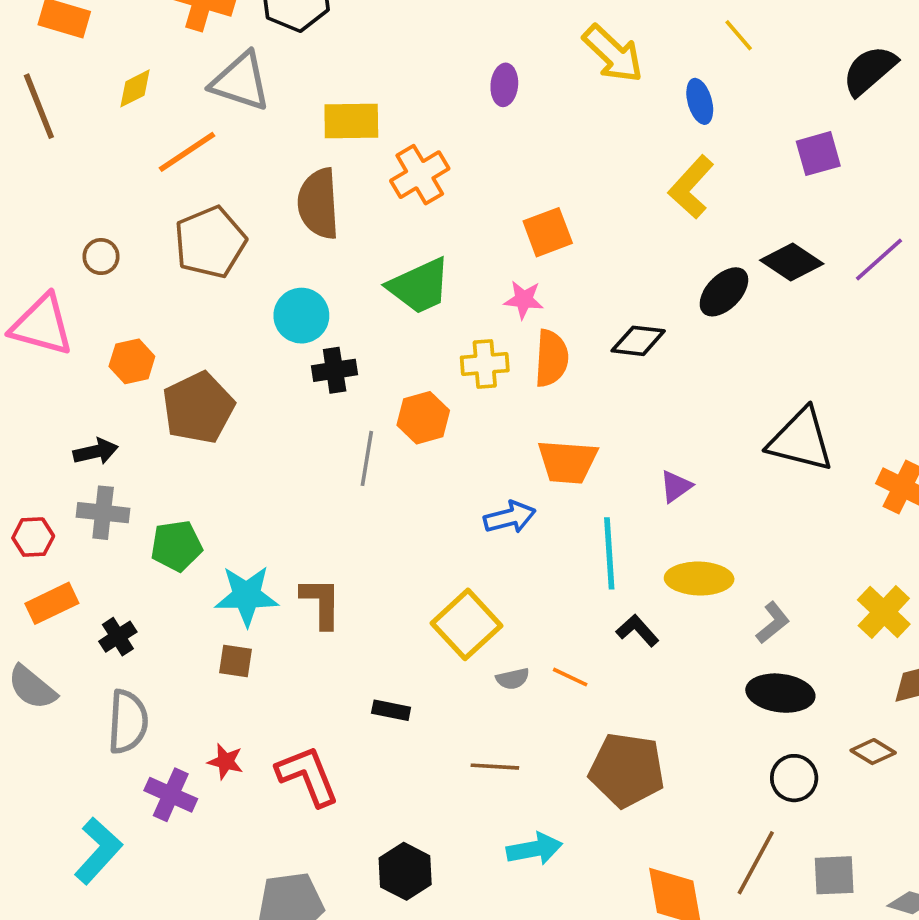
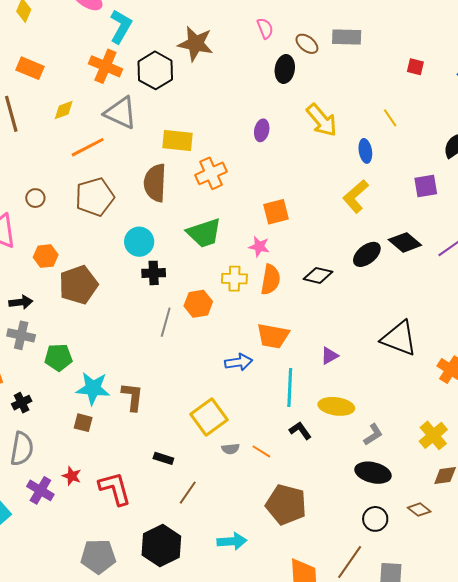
brown line: (495, 767) -> (188, 493), moved, turned -65
black hexagon: (405, 871) -> (161, 546), size x1.4

